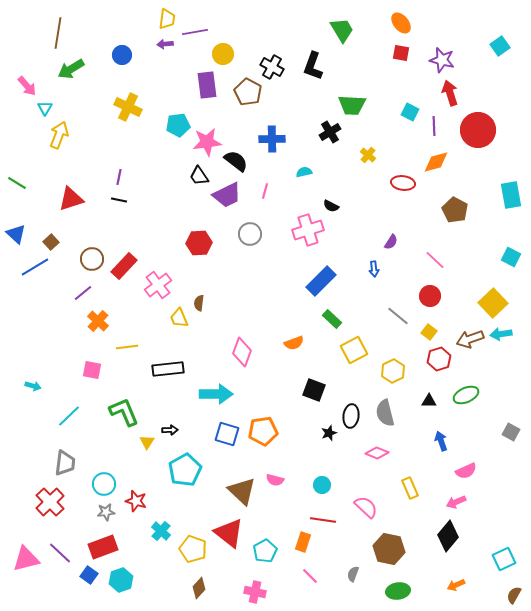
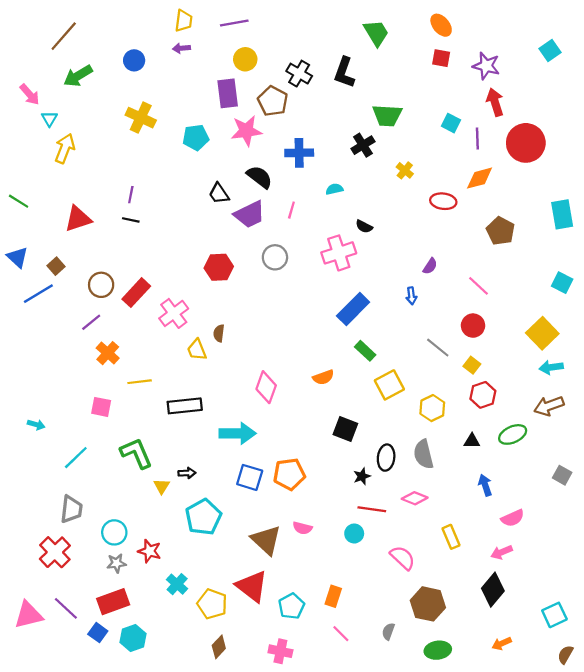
purple line: (195, 32) -> (234, 23), moved
brown line: (58, 33) -> (64, 36), turned 32
pink star: (207, 142) -> (246, 131), moved
brown arrow: (470, 339) -> (549, 406), moved
red line: (323, 520) -> (372, 509), moved

